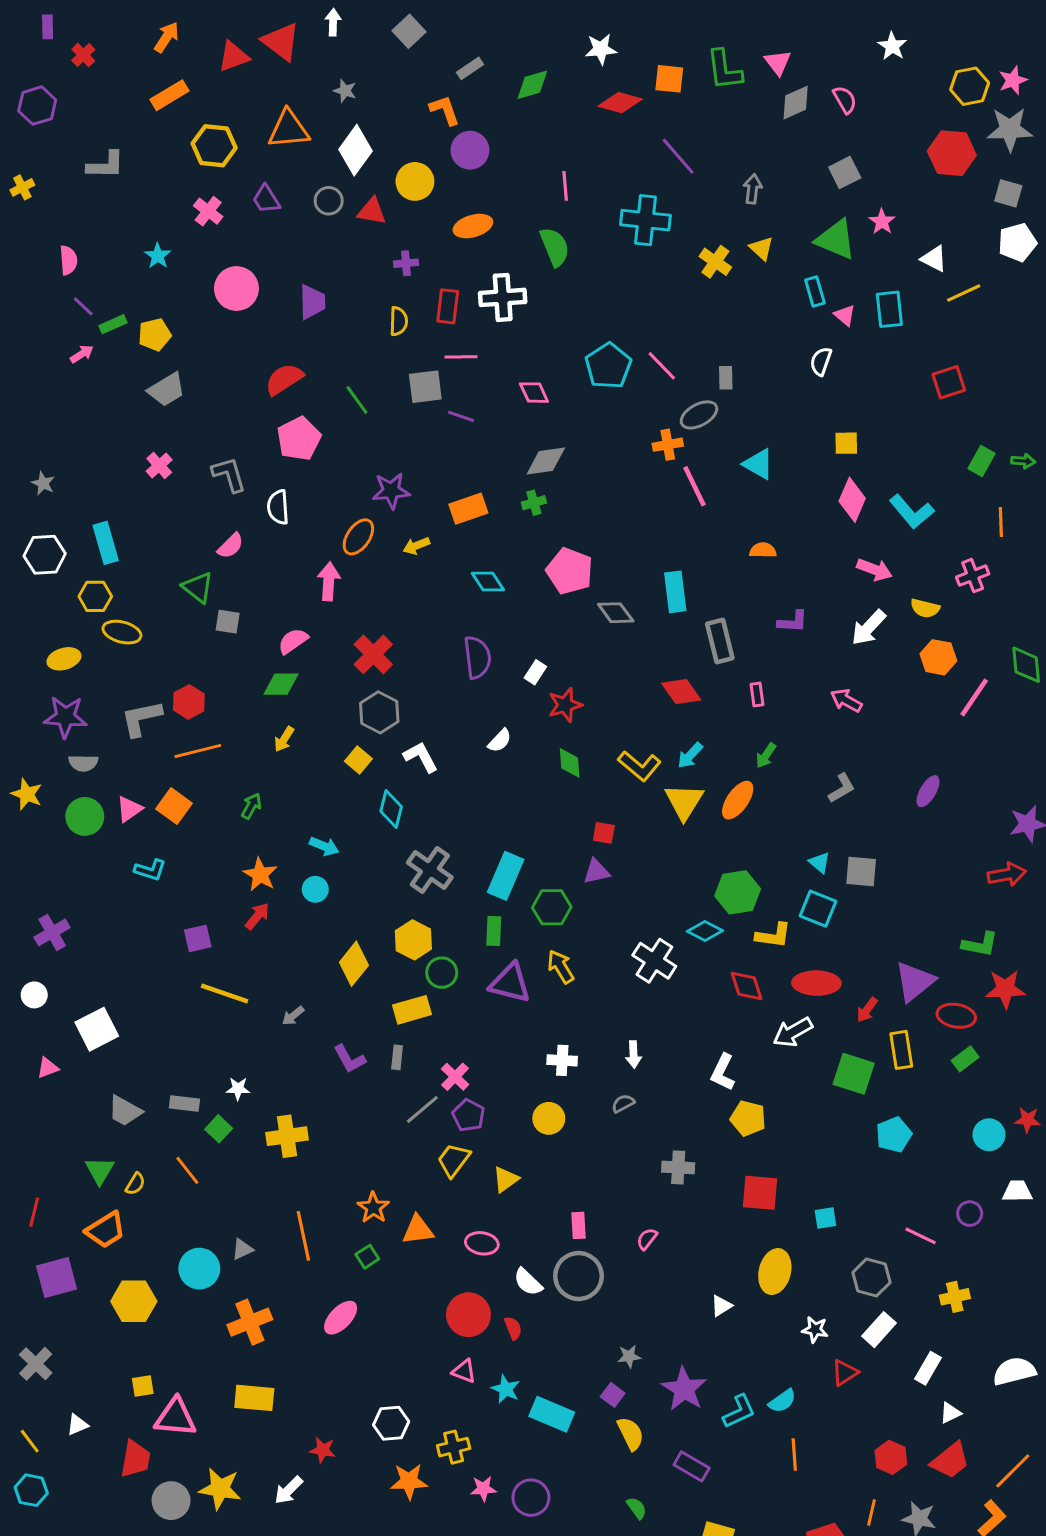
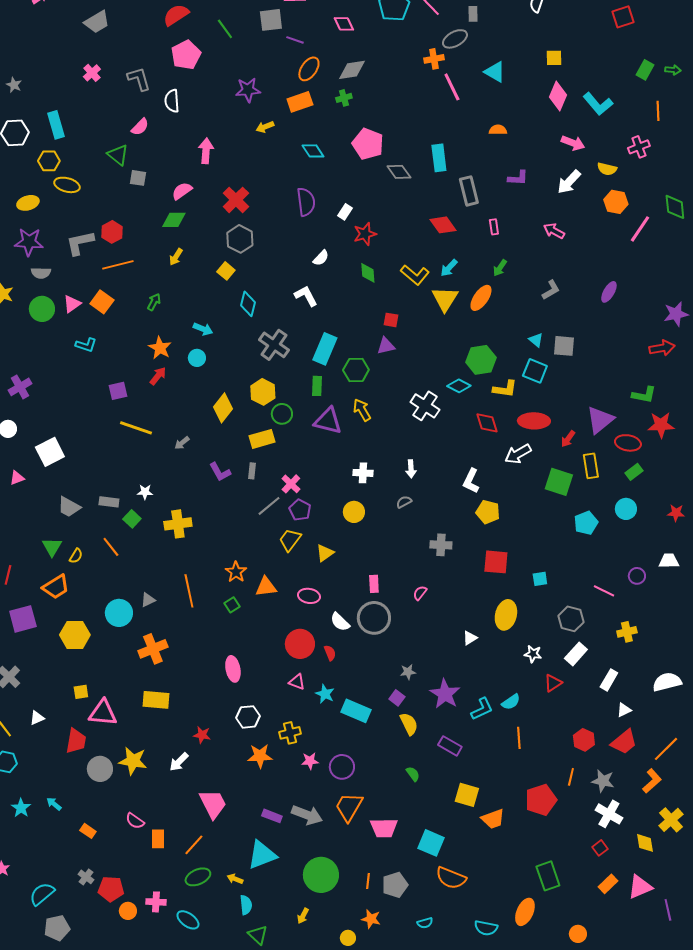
orange ellipse: (358, 537) -> (309, 69), moved
white L-shape: (421, 757) -> (306, 296), moved
cyan circle: (989, 1135) -> (626, 509), moved
pink ellipse: (341, 1318) -> (233, 669), moved, turned -55

